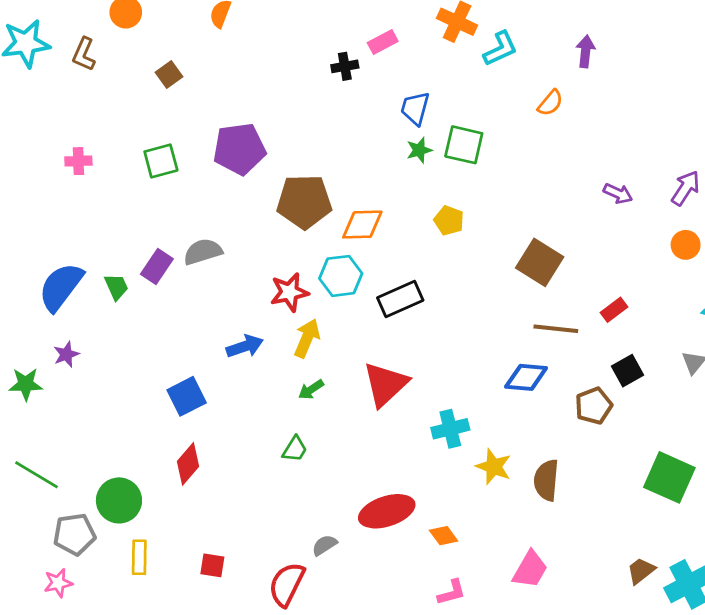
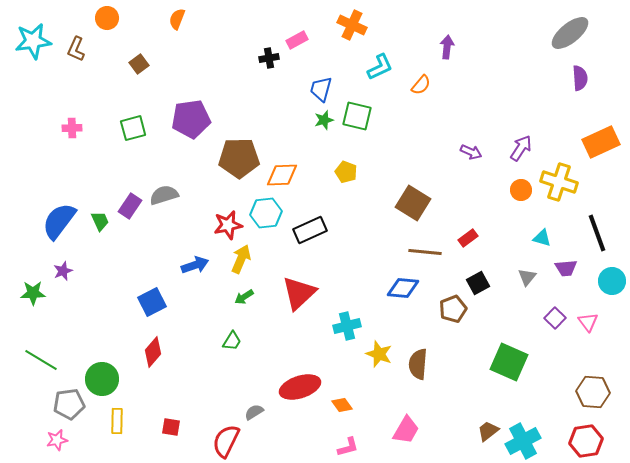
cyan L-shape: (500, 49) -> (380, 67), moved

